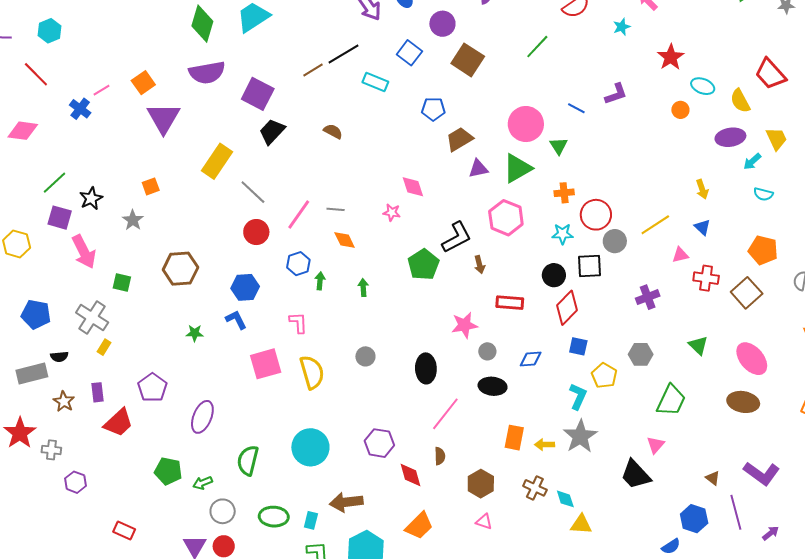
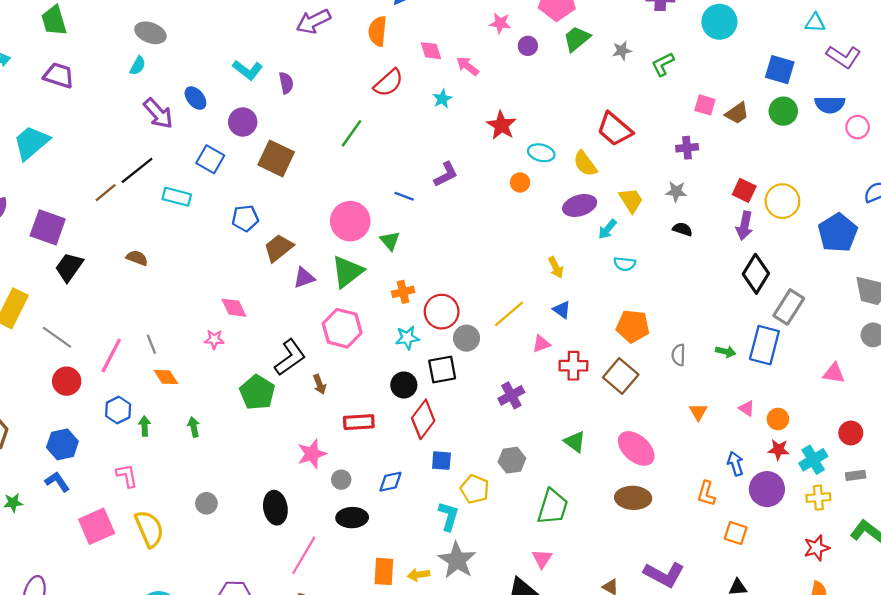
gray line: (336, 209) -> (151, 344), turned 72

